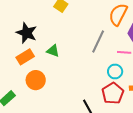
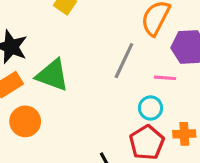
green triangle: (53, 51) -> (52, 75), size x1.6

